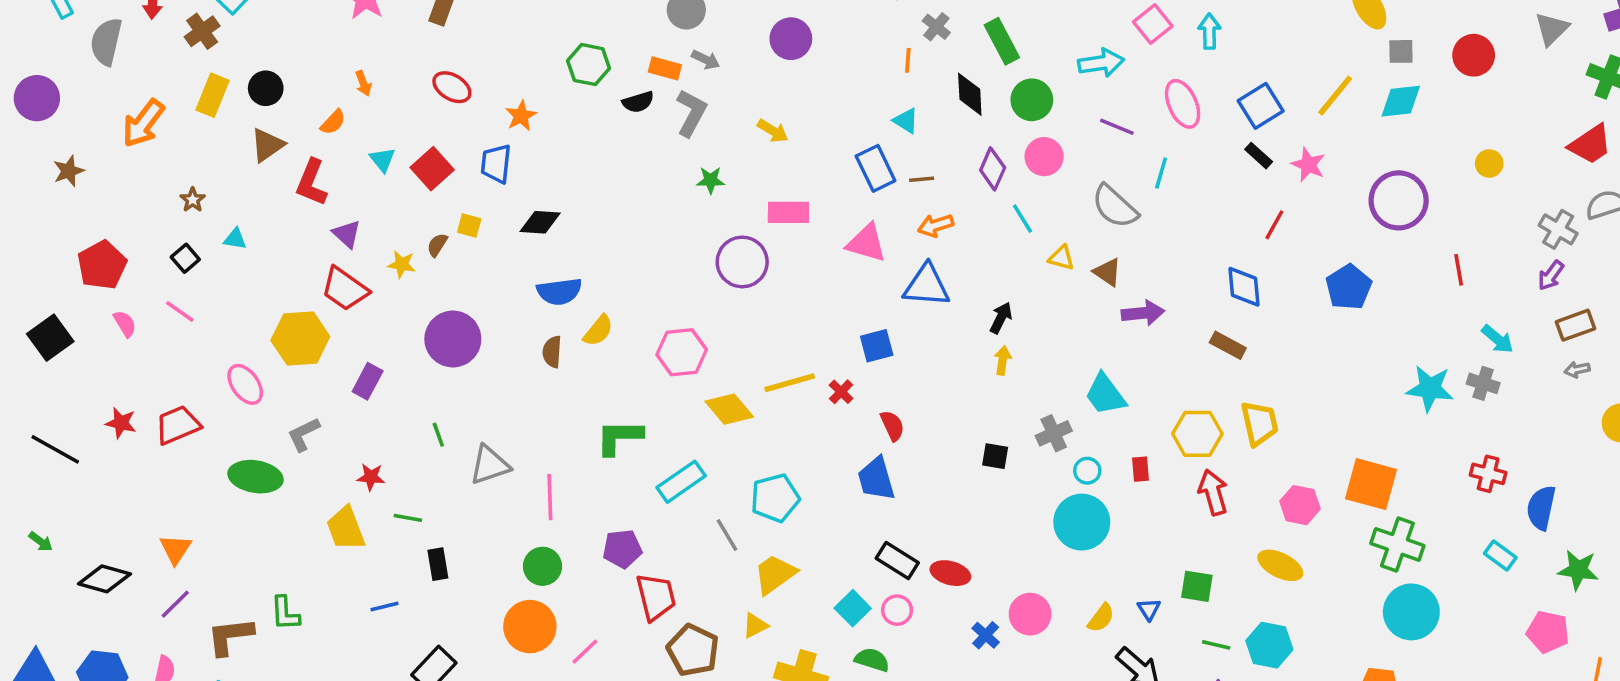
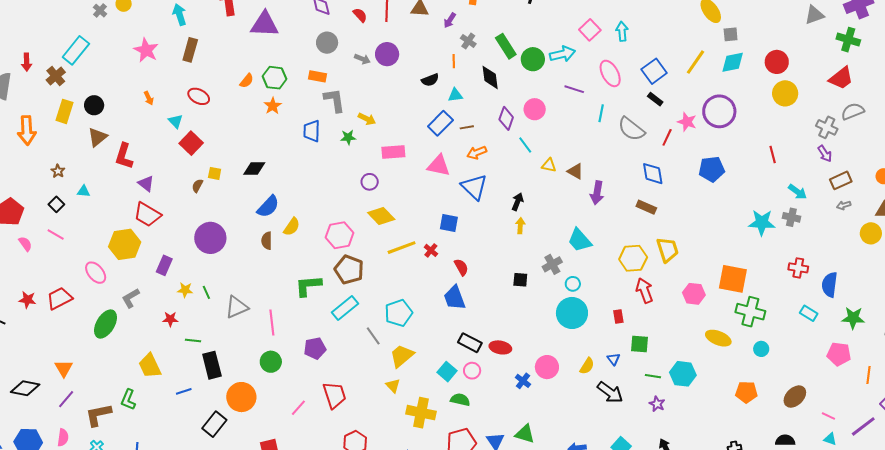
gray triangle: (1552, 29) -> (814, 15), turned 30
red circle: (1474, 55) -> (777, 62), moved
gray arrow: (706, 60) -> (362, 59), moved
green circle: (1032, 100) -> (533, 59), moved
black semicircle: (638, 102) -> (430, 80), moved
gray L-shape: (691, 113) -> (334, 100), turned -32
orange star: (521, 116) -> (273, 106), moved
cyan triangle: (906, 121) -> (455, 95), turned -35
orange semicircle: (333, 122) -> (247, 81), moved
orange arrow: (143, 123) -> (27, 130), turned -36
yellow arrow: (773, 131) -> (367, 119), moved
cyan triangle: (383, 160) -> (175, 121), moved
yellow circle: (1489, 163) -> (785, 93), size x1.6
blue trapezoid: (496, 164) -> (312, 131), moved
pink star: (1308, 165) -> (687, 122), moved
blue rectangle: (876, 168) -> (440, 123), turned 75
purple circle: (1399, 200) -> (719, 111), moved
gray semicircle: (1115, 207) -> (631, 129), moved
purple circle: (742, 262) -> (370, 182), size x0.6
yellow star: (402, 264) -> (185, 290), moved
purple arrow: (1551, 275) -> (825, 154), turned -66
blue triangle: (927, 286) -> (474, 187), turned 44
blue pentagon: (1349, 287) -> (712, 169), turned 30
blue semicircle: (559, 291) -> (268, 206), turned -35
purple arrow: (1143, 313) -> (597, 193), turned 110
blue square: (877, 346) -> (449, 223), turned 30
yellow diamond: (729, 409) -> (381, 216), moved
red rectangle: (1141, 469) -> (618, 317), moved
green ellipse: (255, 477) -> (106, 324), turned -64
yellow trapezoid: (346, 528) -> (150, 366), moved
black rectangle: (438, 564) -> (212, 365), size x1.5
yellow ellipse: (1280, 565) -> (718, 338), moved
red trapezoid: (656, 597) -> (334, 395), moved
cyan circle: (1411, 612) -> (761, 349), size x0.5
green L-shape: (285, 613) -> (128, 400), turned 30
yellow triangle: (755, 626) -> (393, 386), turned -42
orange circle: (530, 627) -> (241, 397), moved
brown pentagon: (693, 650) -> (349, 270), moved

